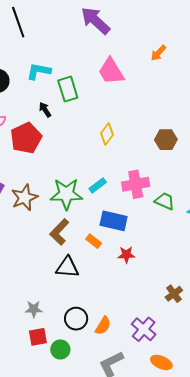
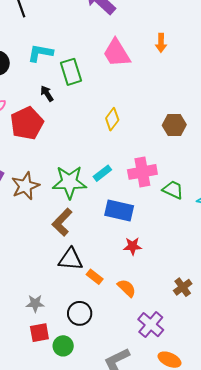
orange arrow: (158, 53) -> (161, 43), moved, turned -42
orange rectangle: (94, 241) -> (95, 277), moved
orange semicircle: (103, 326) -> (127, 288), moved, turned -78

